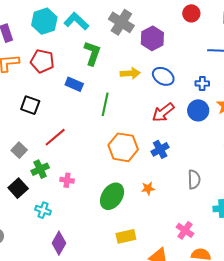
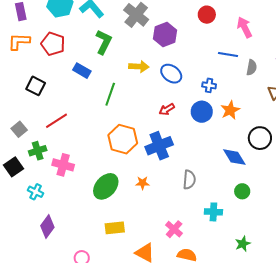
red arrow: (163, 112) -> (167, 109), size x0.7
blue cross: (160, 149) -> (159, 146), size x1.5
pink cross: (67, 180) -> (63, 165), size x1.5

